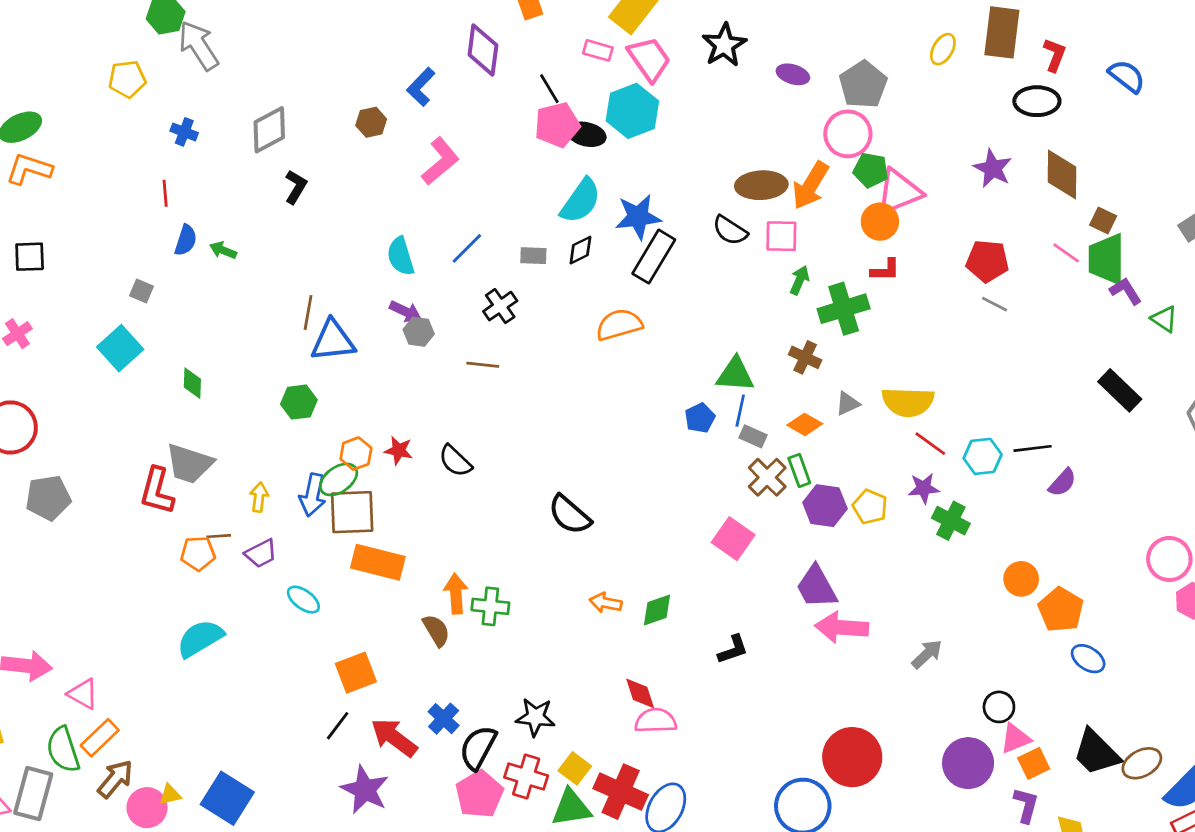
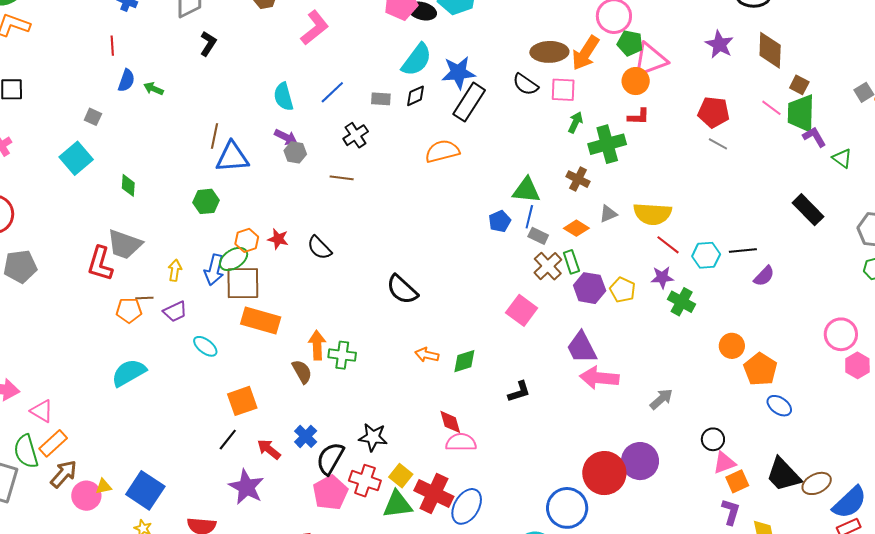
red arrow: (394, 738) -> (269, 449), size x0.7
purple circle: (968, 763) -> (640, 461), moved

